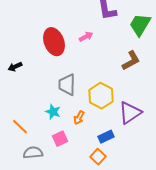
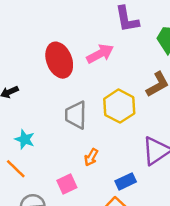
pink arrow: (86, 37) -> (100, 54), size x1.5
yellow hexagon: (101, 96) -> (119, 106), moved
cyan star: (53, 112) -> (25, 139), moved

